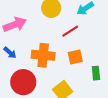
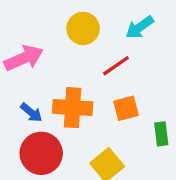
blue arrow: (10, 53) -> (31, 112), moved

